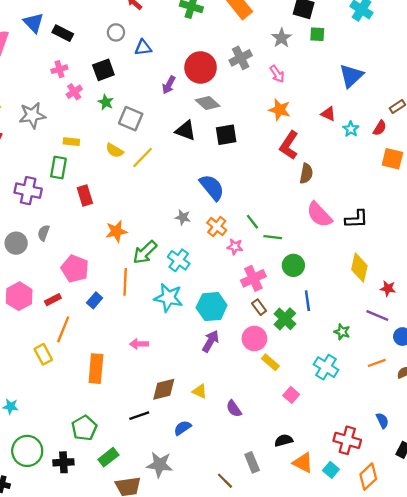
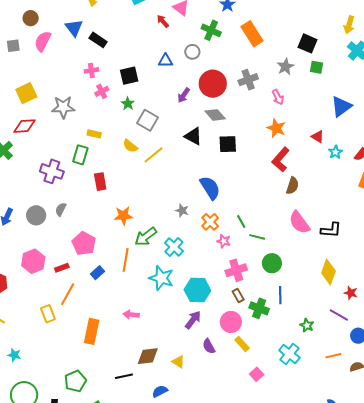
gray circle: (116, 32) -> (192, 52), moved
green cross: (285, 319) -> (259, 308), turned -30
purple semicircle: (234, 409) -> (209, 346), moved

